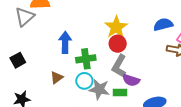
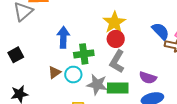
blue semicircle: (163, 25) -> (161, 31), moved, turned 60
purple semicircle: (131, 80) -> (148, 78), moved
cyan circle: (84, 81) -> (73, 75), moved
green rectangle: (120, 93) -> (118, 88), size x1.5

